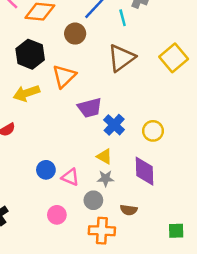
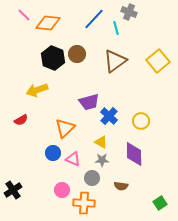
brown circle: (75, 34) -> (77, 54), moved
black hexagon: (30, 54) -> (53, 58), moved
orange triangle: (64, 76) -> (65, 128), moved
orange cross: (102, 231) -> (84, 203), moved
green square: (176, 231) -> (160, 203), turned -32

